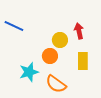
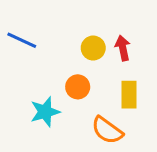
yellow circle: (60, 40) -> (93, 48), moved
orange semicircle: (56, 84) -> (107, 130), moved

